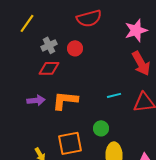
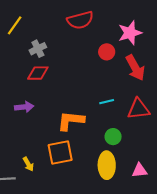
red circle: (75, 48) -> (107, 52), moved
orange L-shape: (65, 100) -> (71, 121), moved
green circle: (101, 128) -> (113, 137), moved

